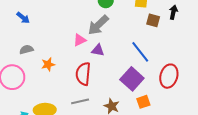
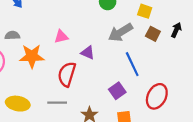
gray arrow: (98, 25) -> (120, 32), moved
pink triangle: (80, 40) -> (61, 37), moved
orange star: (48, 64) -> (32, 56), size x1.6
purple square: (132, 79) -> (117, 91), size x0.7

